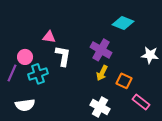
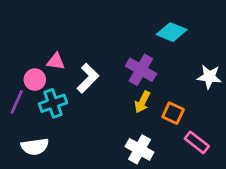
pink triangle: (49, 37) -> (56, 61), moved
white L-shape: (63, 56) -> (88, 78), turned 35

